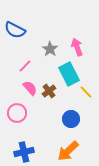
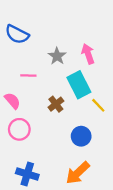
pink line: (25, 66) -> (28, 76), turned 48
pink semicircle: (30, 88) -> (12, 101), moved
blue cross: (24, 152) -> (27, 174), turned 30

